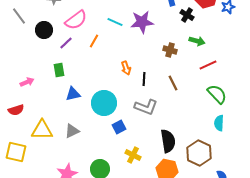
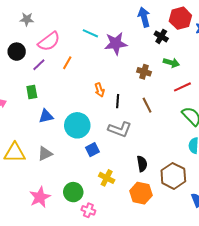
cyan line: (115, 22) -> (90, 33), moved
black semicircle: (168, 141) -> (142, 164), size x0.7

